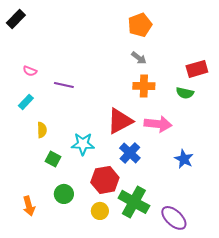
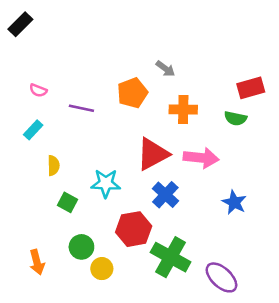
orange pentagon: (140, 25) -> (132, 93), moved
gray arrow: (139, 58) -> (165, 69), moved
yellow circle: (100, 211) -> (102, 269), moved

